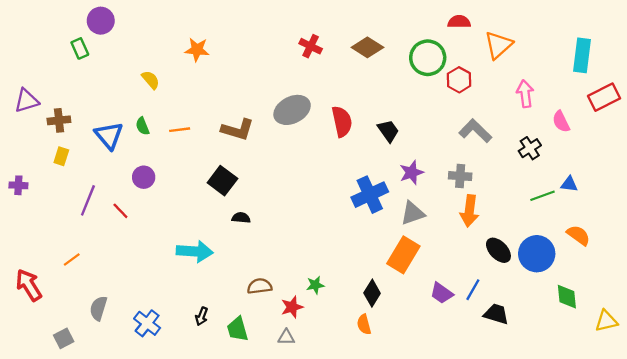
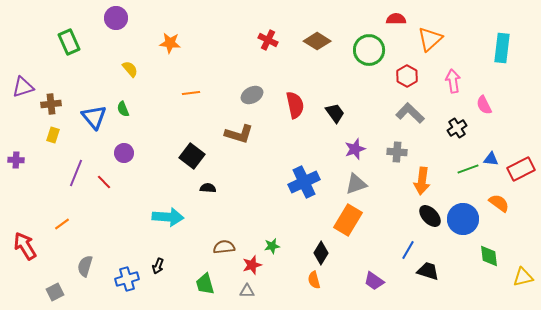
purple circle: (101, 21) -> (116, 18), moved
green rectangle: (80, 48) -> (69, 42), size x1.4
red hexagon: (459, 80) -> (407, 76), moved
red rectangle: (604, 97) -> (521, 169), moved
gray ellipse: (292, 110) -> (252, 95), size x0.7
orange line: (180, 130) -> (191, 93), moved
brown L-shape: (238, 130) -> (239, 134), moved
blue cross: (370, 195) -> (304, 182), moved
orange arrow: (469, 211) -> (422, 181), moved
purple trapezoid: (442, 293) -> (374, 281), moved
black arrow: (202, 316) -> (158, 266), moved
blue cross: (147, 323) -> (127, 279), turned 35

